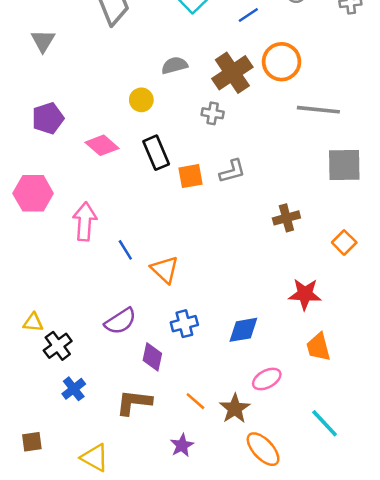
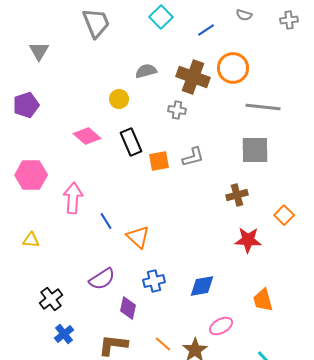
brown cross: (232, 73) -> (193, 77), turned -36
purple pentagon: (48, 118) -> (26, 105), moved
gray square: (344, 165) -> (255, 150), moved
red star: (305, 294) -> (248, 240), moved
yellow triangle: (33, 322) -> (31, 240), moved

